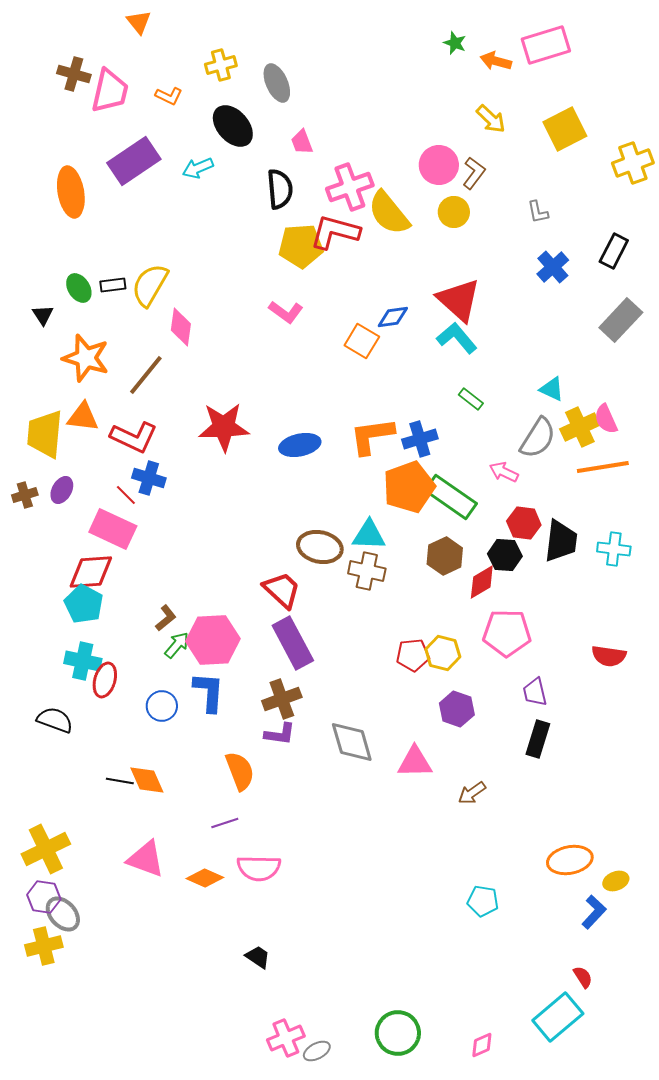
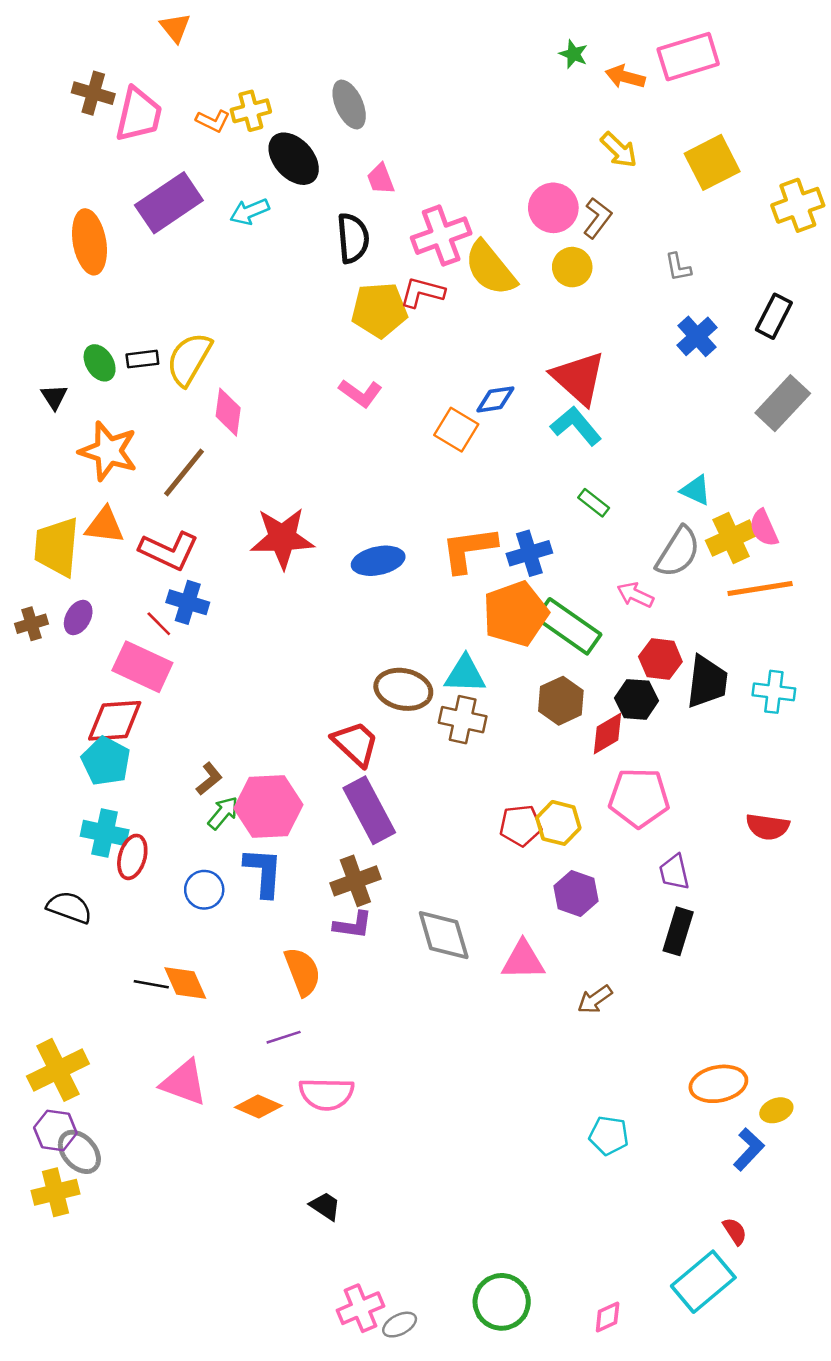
yellow cross: (221, 65) -> (251, 111), moved
red L-shape: (335, 232) -> (422, 292), size x0.7

